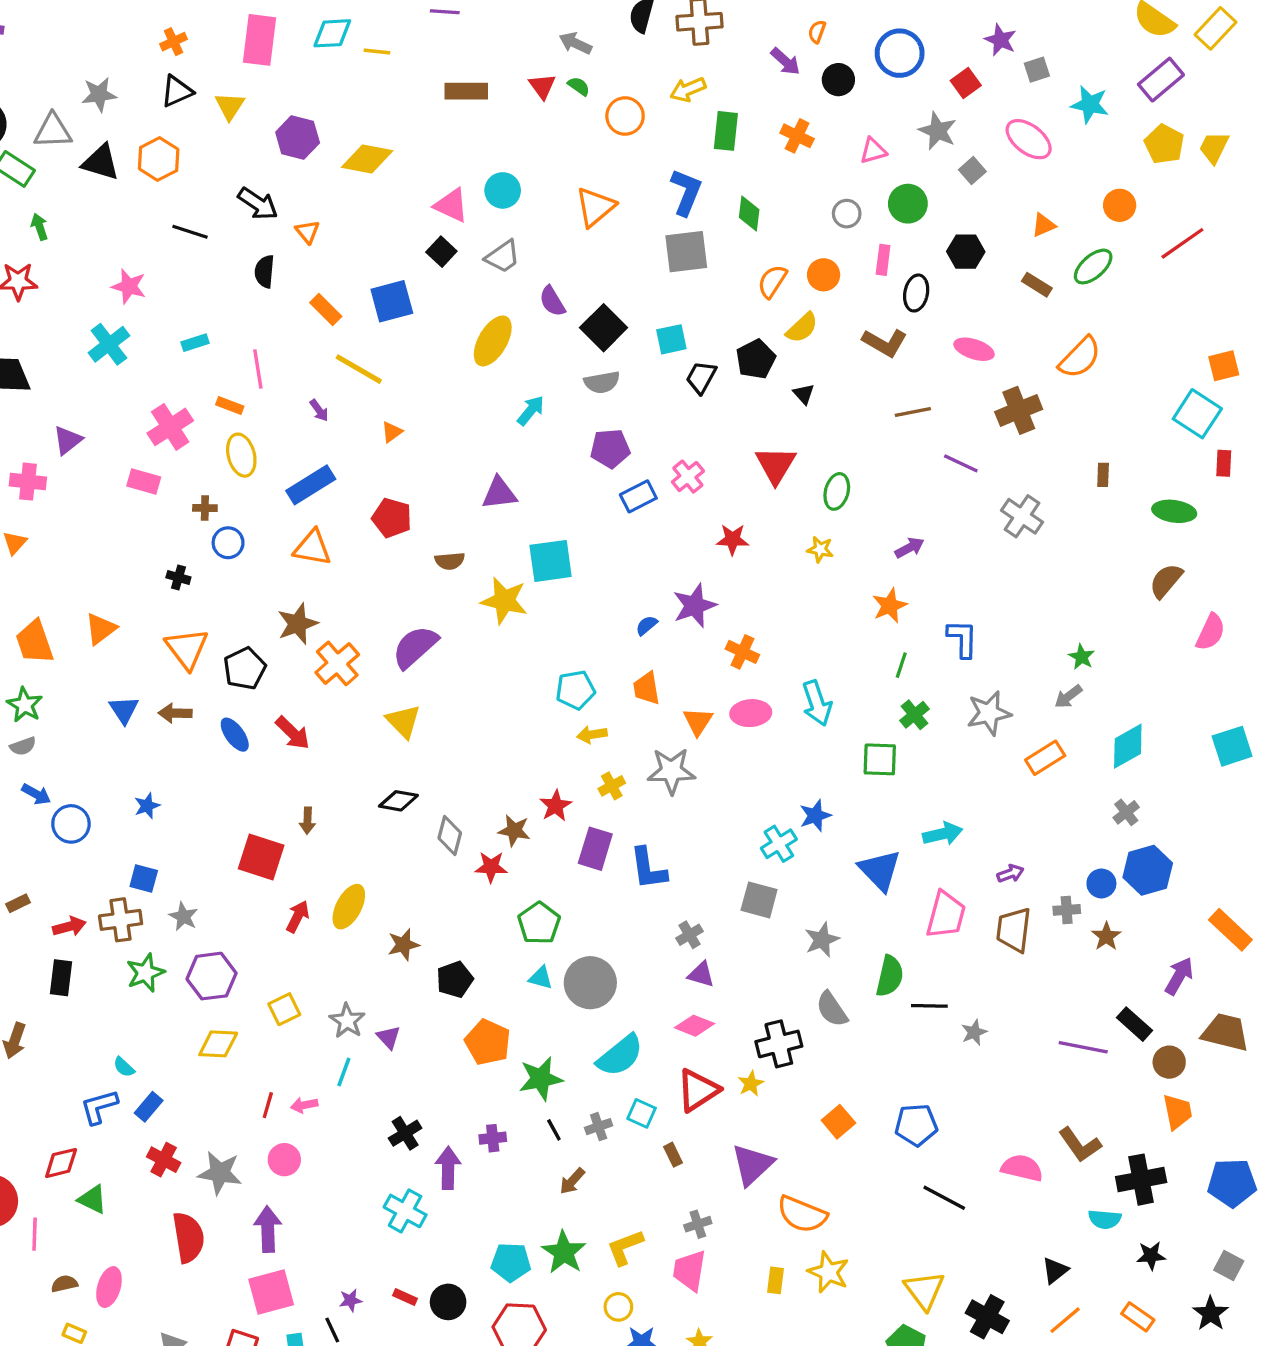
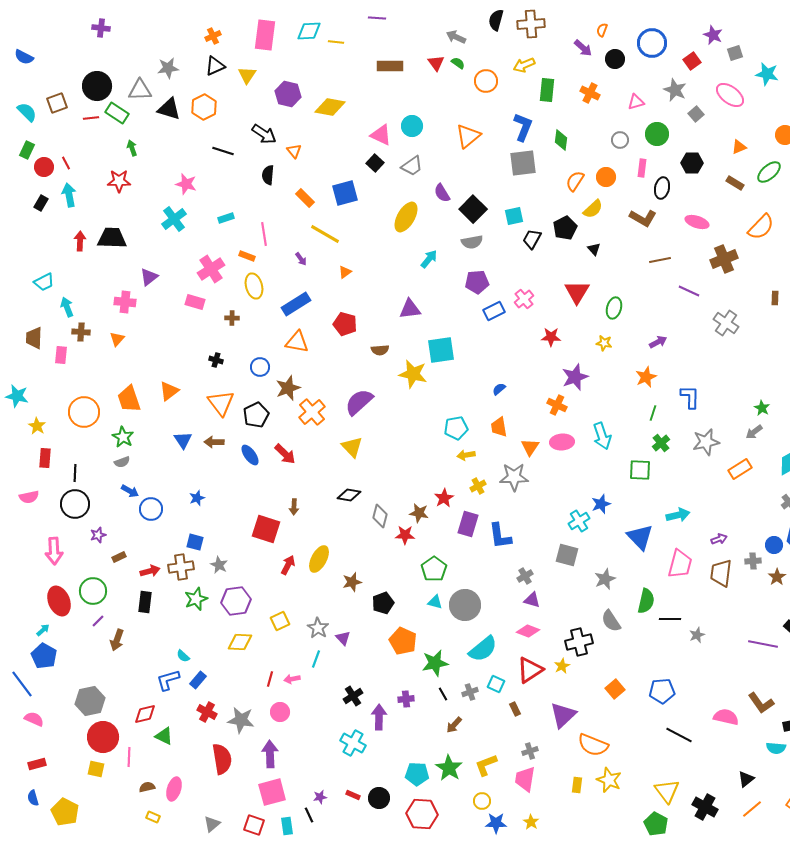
blue circle: (228, 543) -> (260, 367), moved
purple star: (695, 606) -> (575, 377), moved

